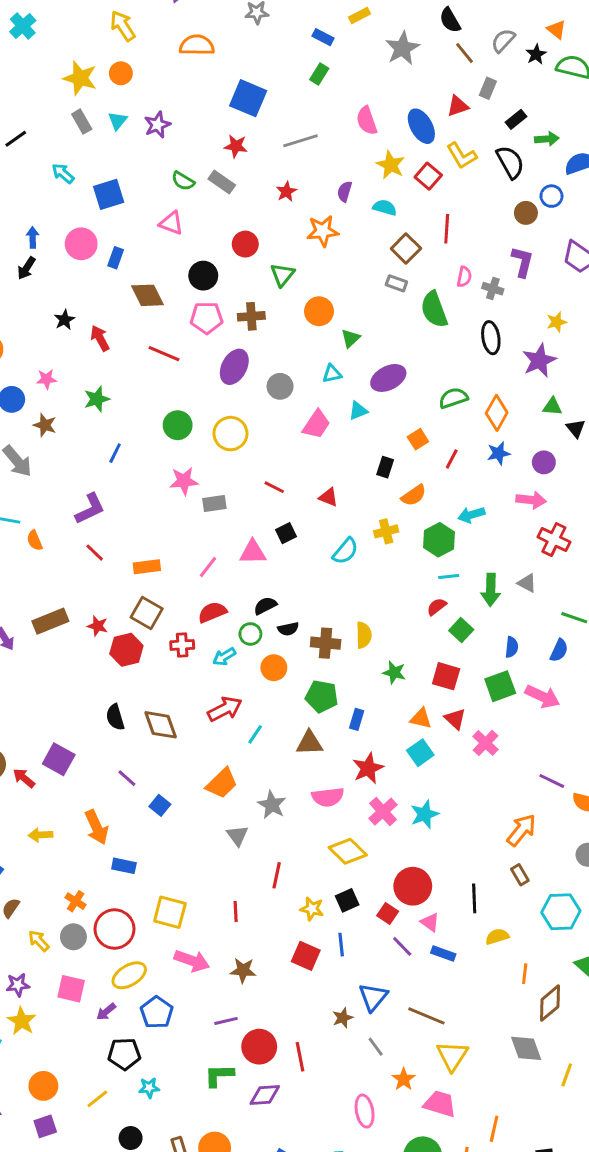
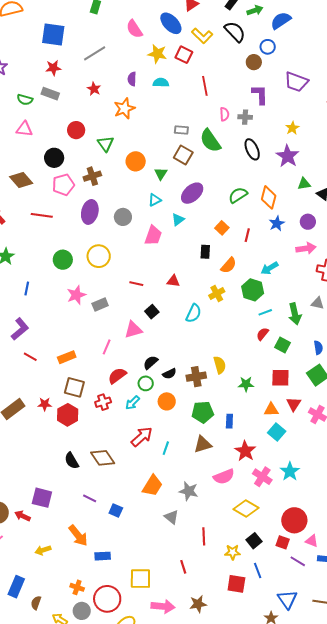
brown square: (406, 248) -> (183, 155), moved
red triangle: (455, 719) -> (294, 404), turned 35

